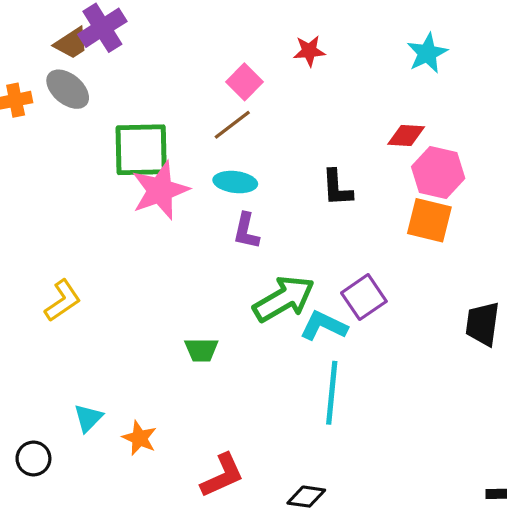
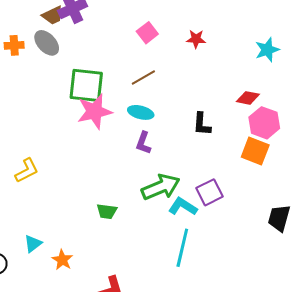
pink square: (244, 82) -> (147, 33), moved

